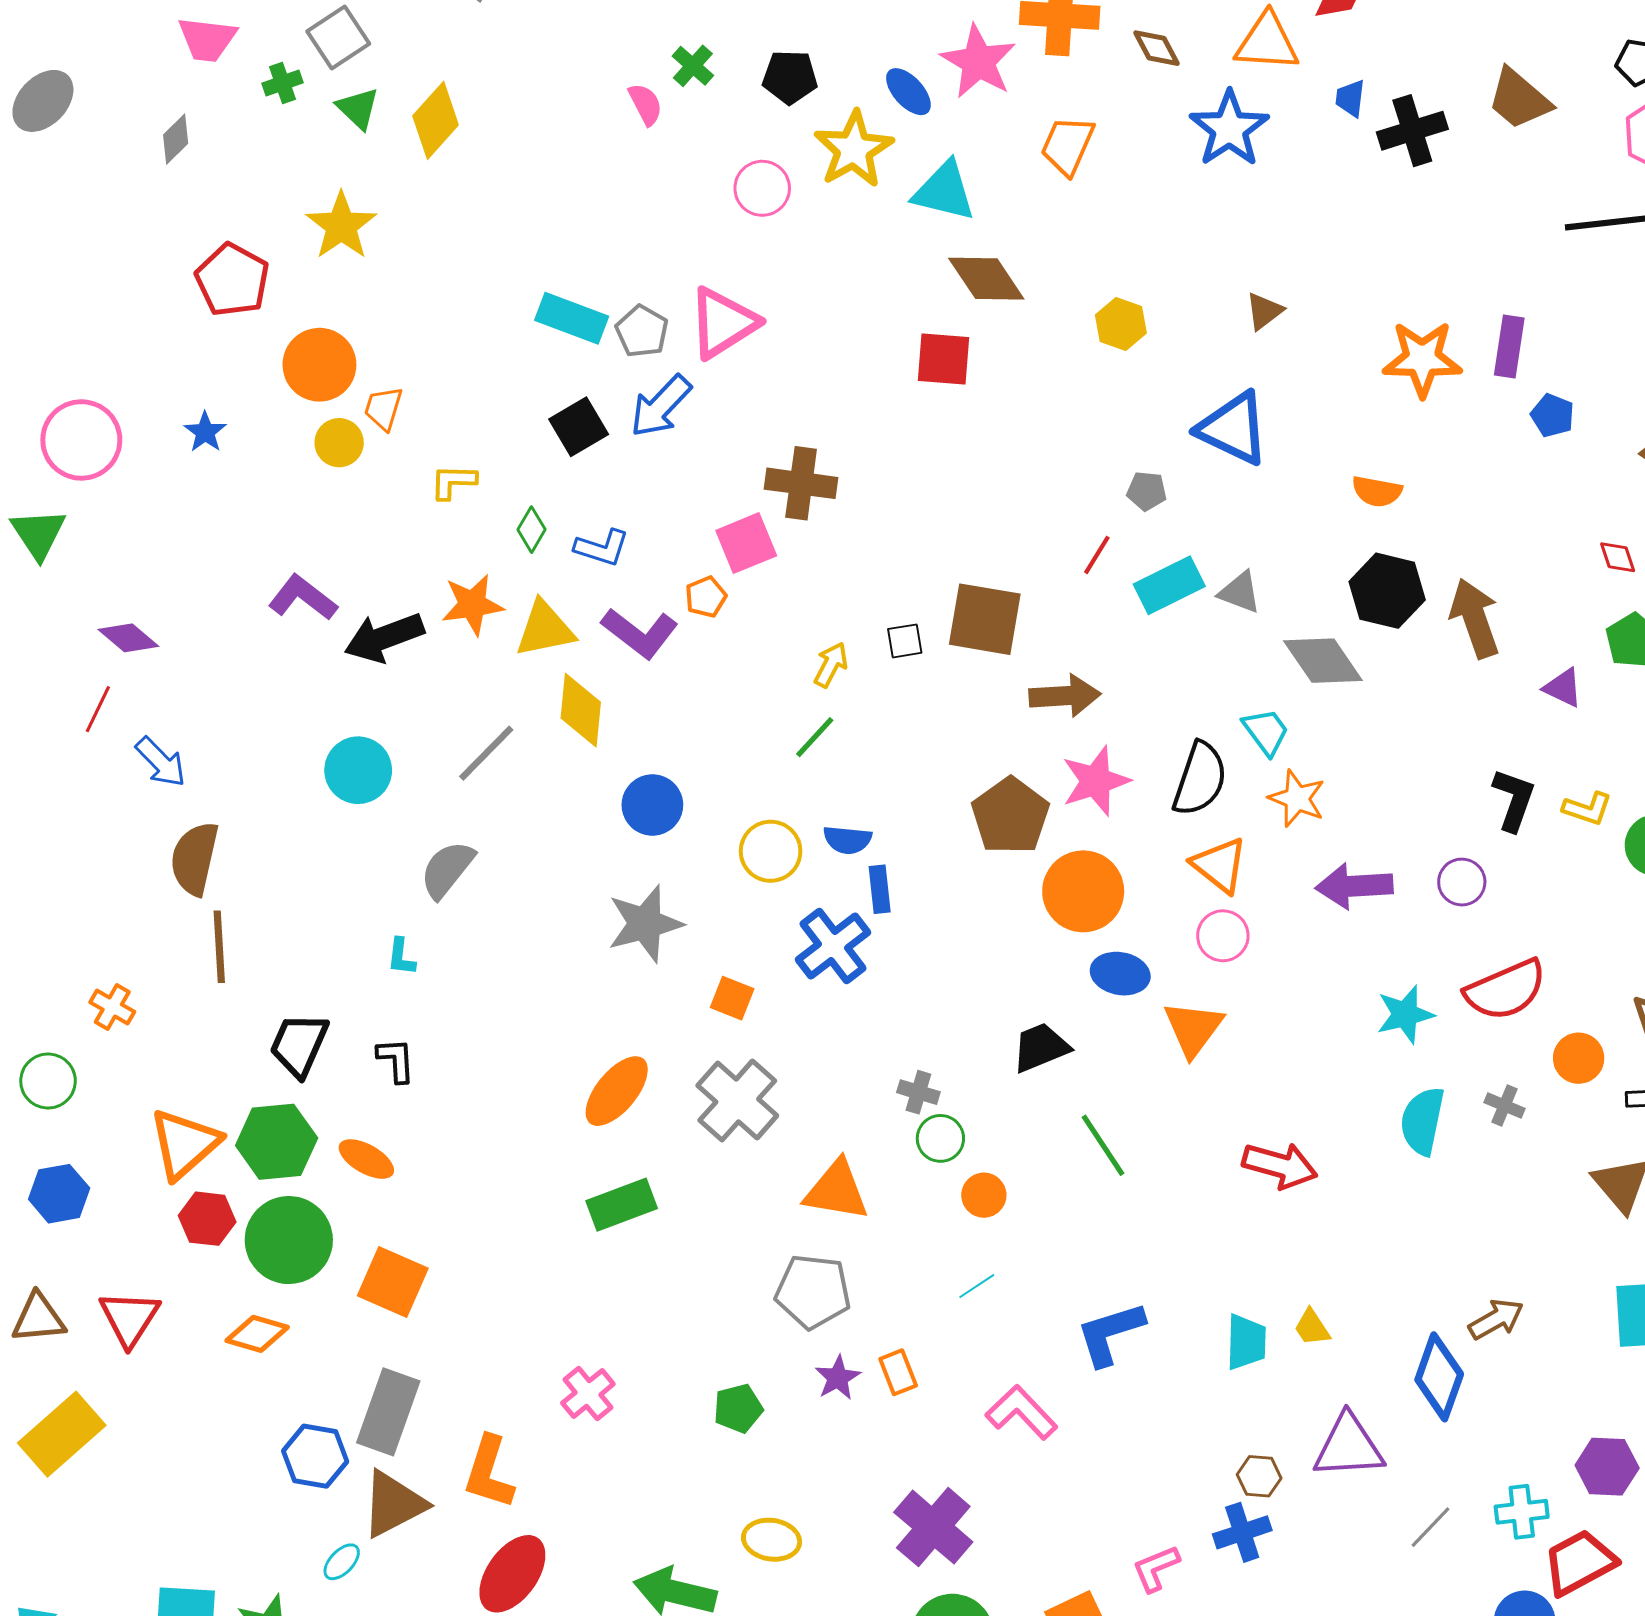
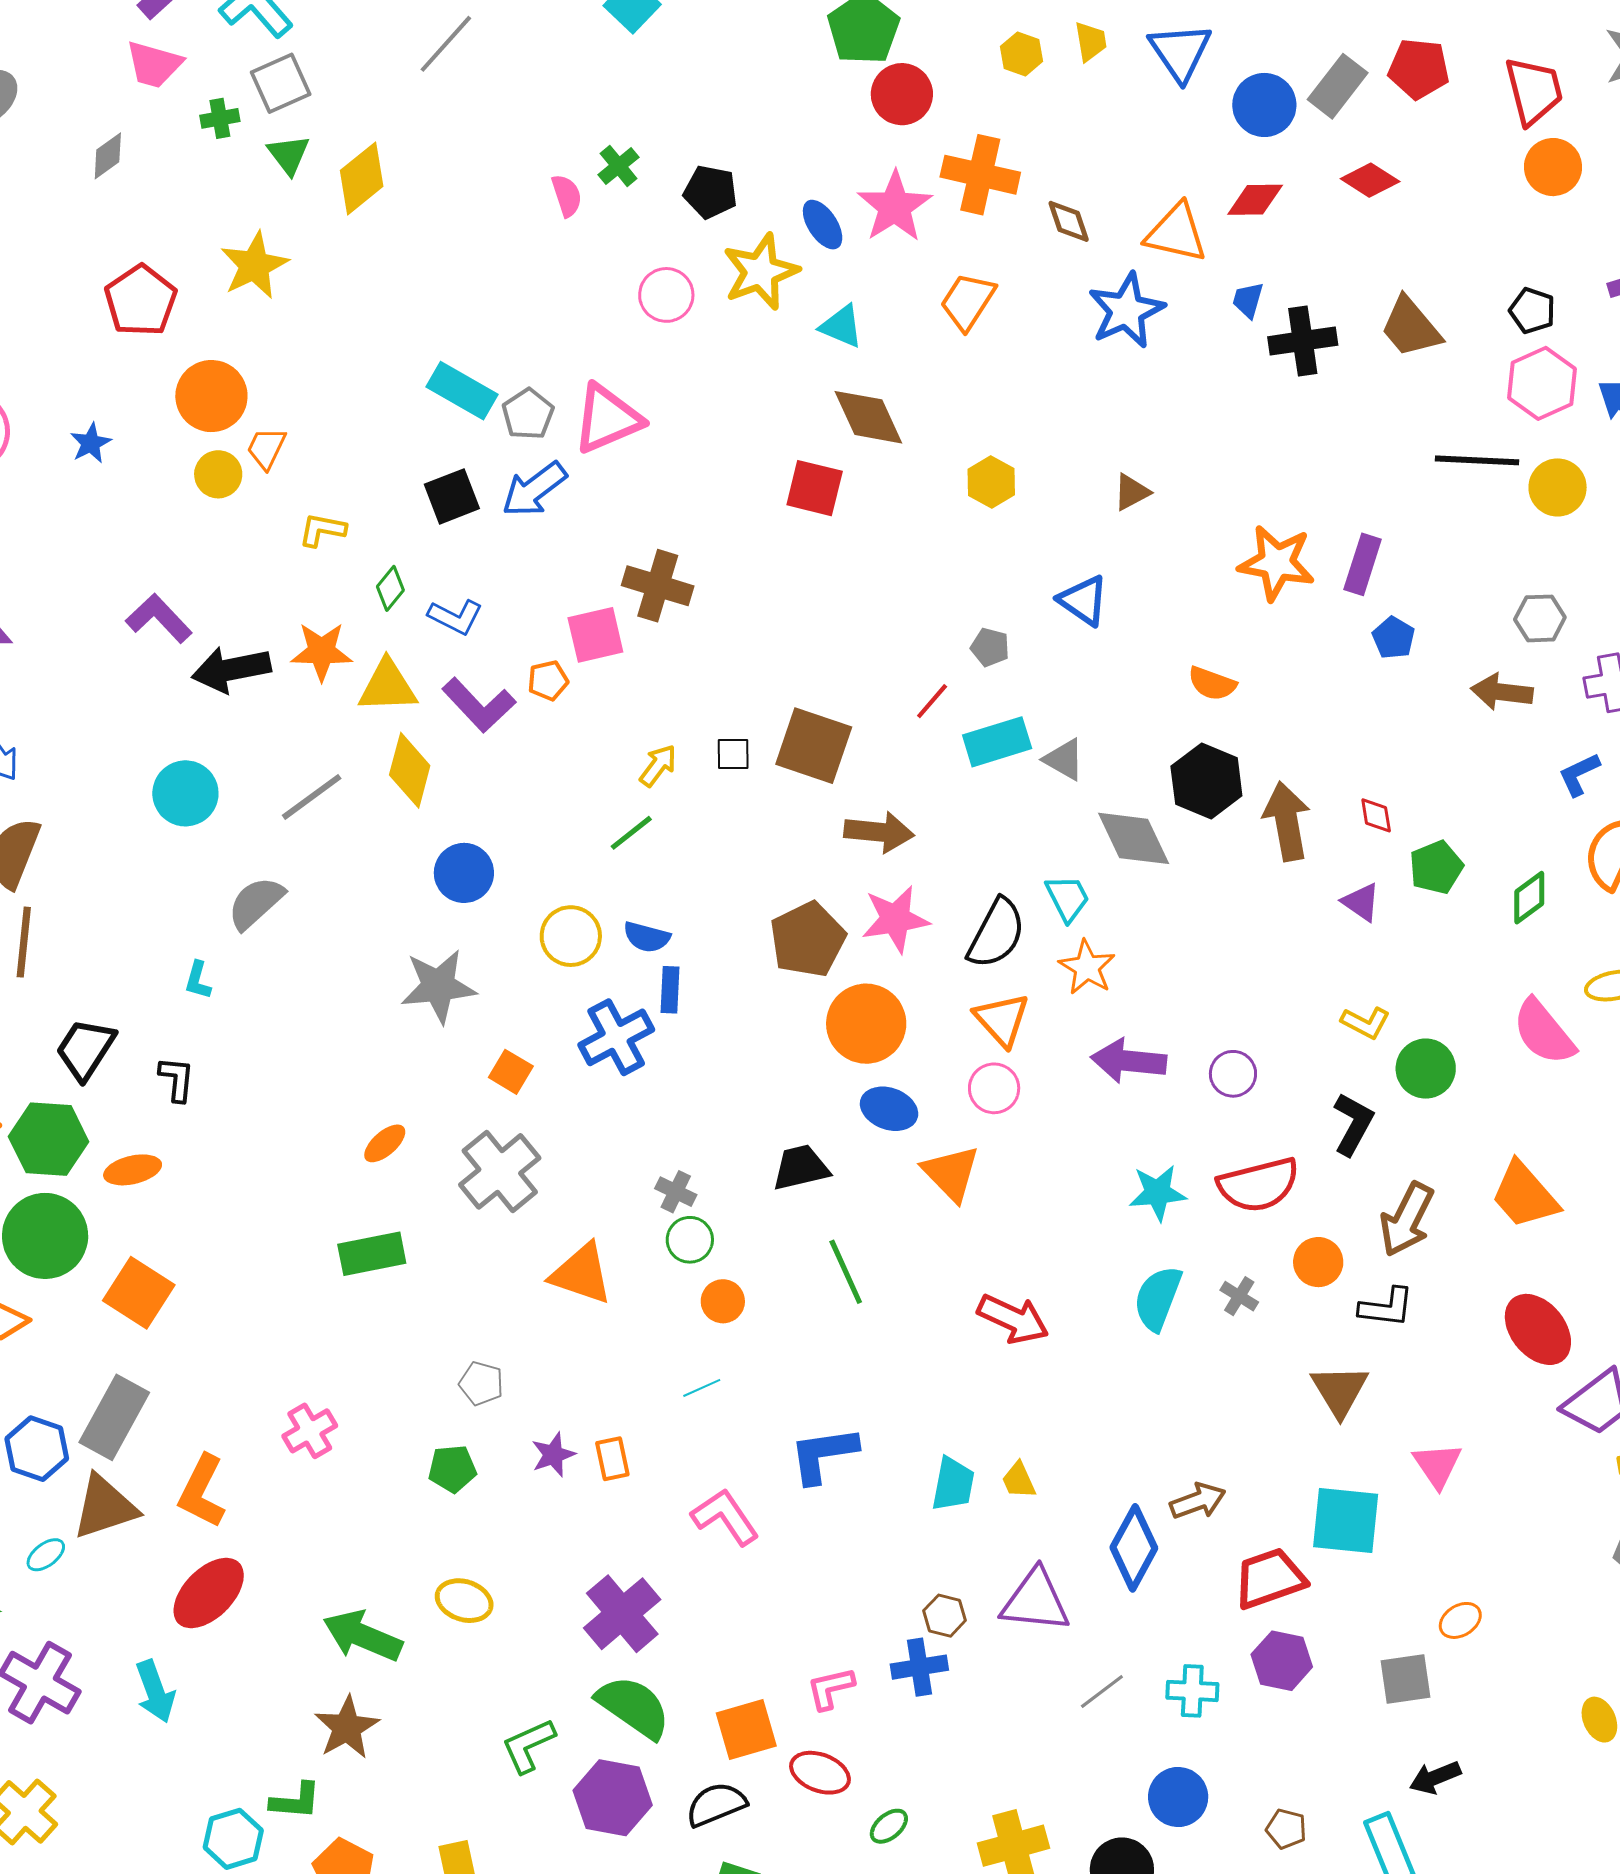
cyan triangle: (944, 191) -> (842, 326), size x0.7
blue triangle: (1233, 428) -> (1083, 600), size x0.7
red diamond: (1618, 557) -> (1376, 815), moved
black L-shape: (1514, 800) -> (1353, 1124), moved
orange triangle: (1193, 1029) -> (951, 1173), turned -30
orange ellipse: (617, 1091) -> (385, 1143), size x0.6
orange ellipse: (366, 1159) -> (133, 1170), turned -52
gray pentagon: (813, 1292) -> (481, 1383), moved, size x0.6
red trapezoid: (1579, 1562) -> (1270, 1578), moved

